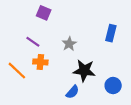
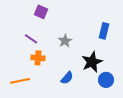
orange line: (17, 71) -> (20, 81), moved, turned -54
black star: (84, 71) -> (92, 62), moved, turned -30
blue semicircle: (72, 92) -> (67, 78), moved

